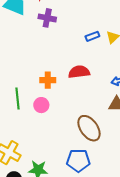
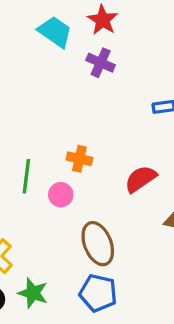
red semicircle: (79, 72) -> (141, 179), moved, turned -40
brown ellipse: (89, 128) -> (98, 244), moved

